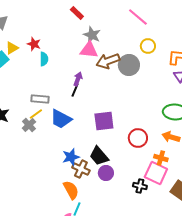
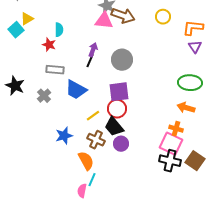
red star: (34, 44) -> (49, 45), moved
brown arrow: (108, 61) -> (123, 16), moved, turned -140
gray circle: (129, 65) -> (122, 60), moved
yellow line: (36, 114) -> (93, 116), moved
red circle: (138, 138) -> (117, 109), moved
blue star: (71, 157) -> (64, 136), moved
black cross: (140, 186) -> (170, 161), moved, size x1.5

